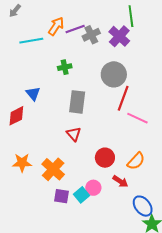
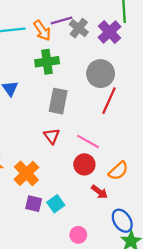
orange arrow: (56, 26) -> (42, 30), moved, turned 108
gray cross: (91, 35) -> (79, 28), turned -30
green cross: (65, 67) -> (47, 62), size x1.5
pink line: (137, 118) -> (88, 141), moved
pink circle: (93, 188) -> (78, 235), moved

